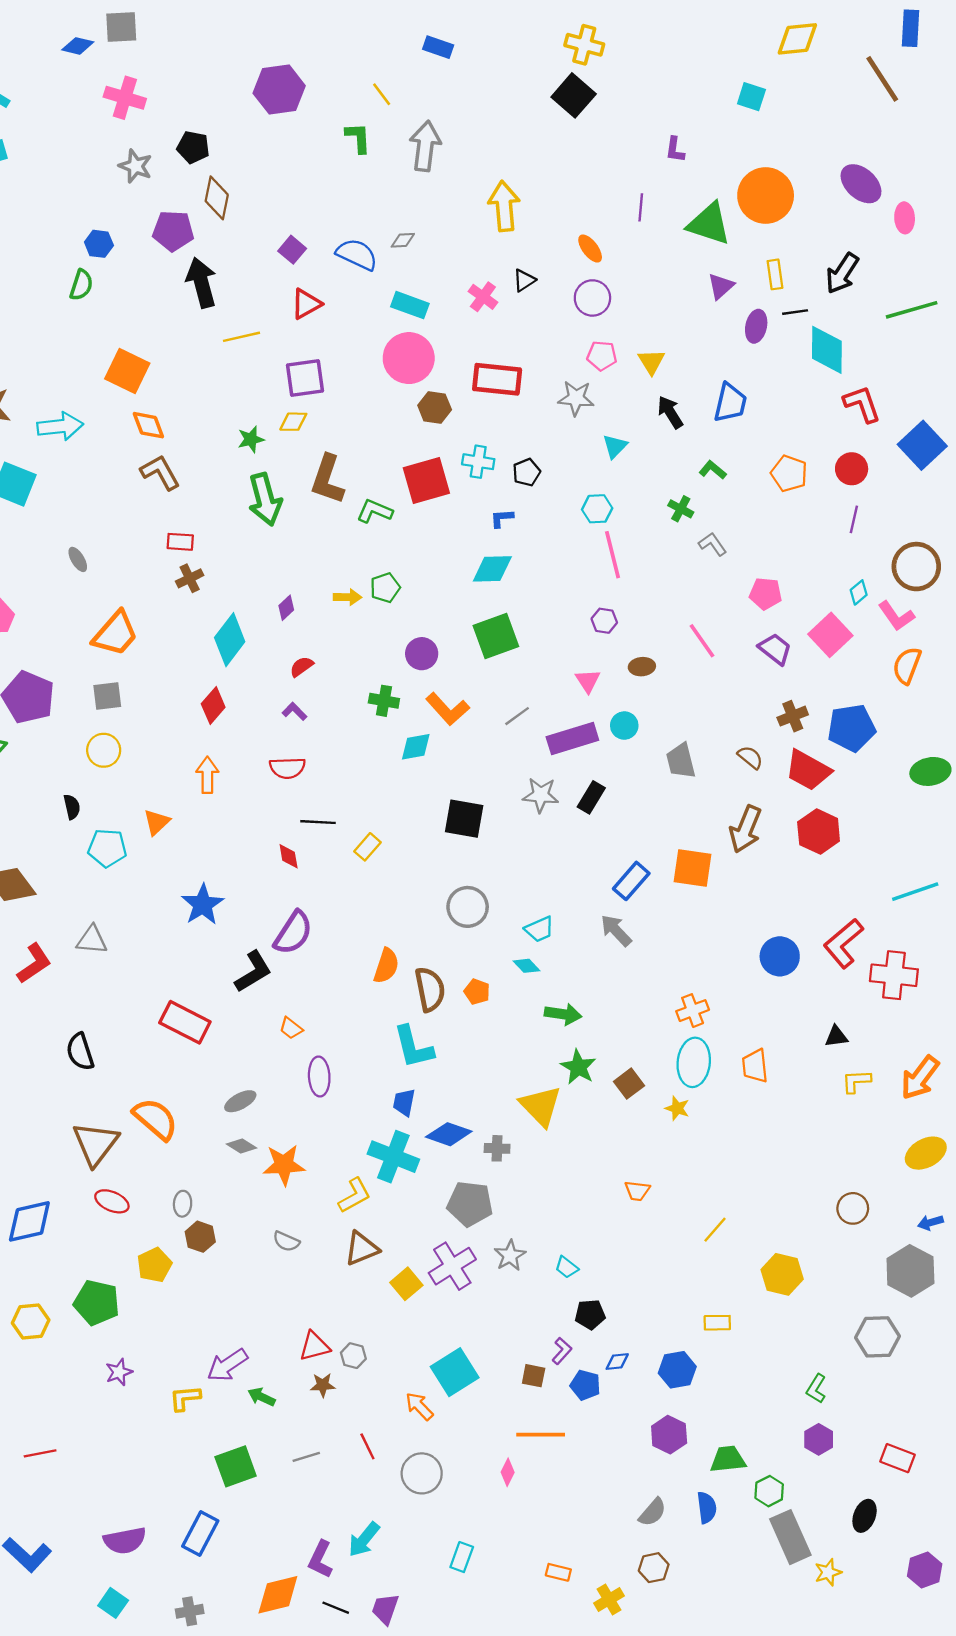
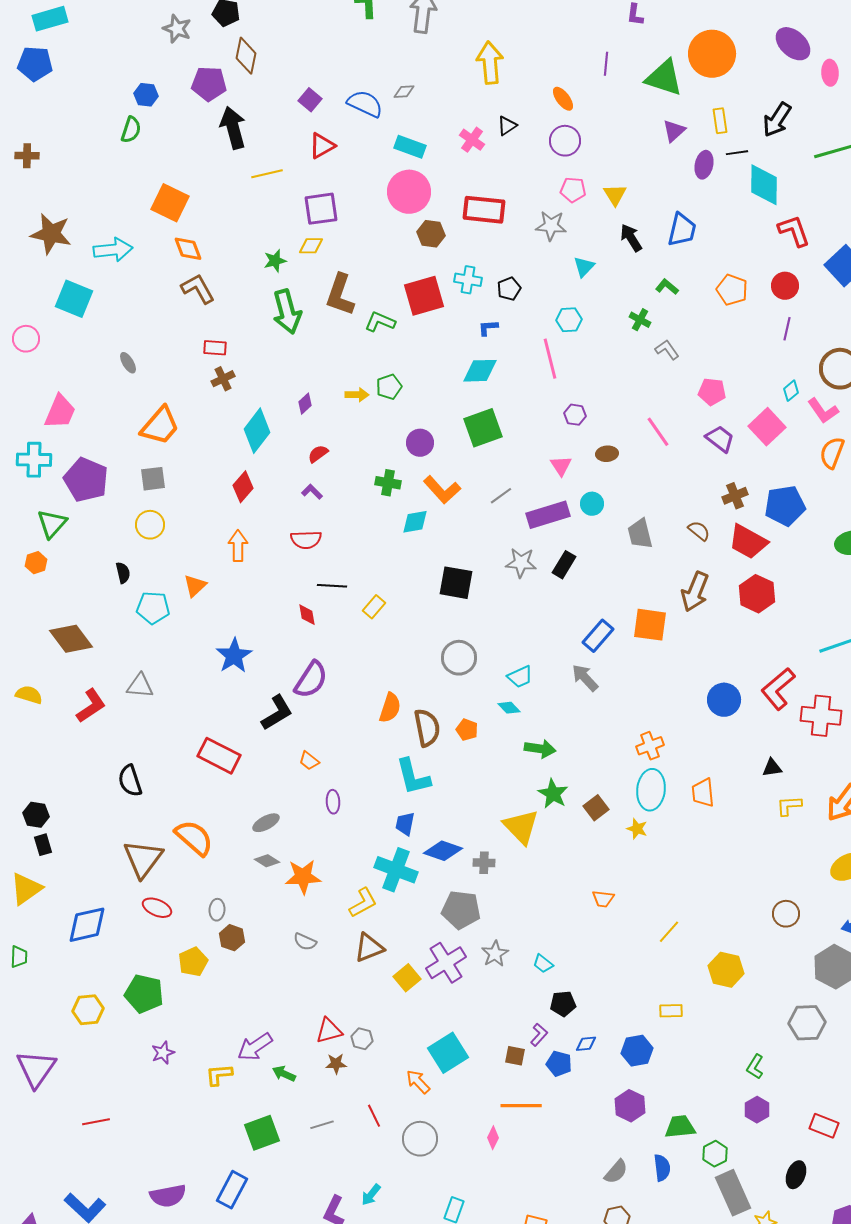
pink line: (612, 555) -> (550, 359), moved
purple ellipse: (319, 1077) -> (333, 802), size x0.7
cyan arrow: (364, 1539) -> (371, 1195), size x0.7

